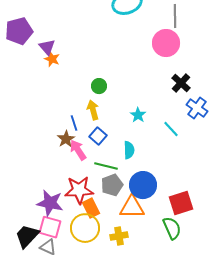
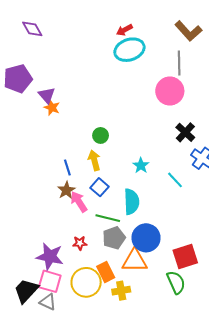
blue line: (74, 123) -> (67, 168), moved
cyan semicircle: (129, 150) -> (132, 202), size x1.4
red star: (79, 190) -> (80, 243), size x0.5
orange rectangle: (91, 208) -> (106, 272), moved

